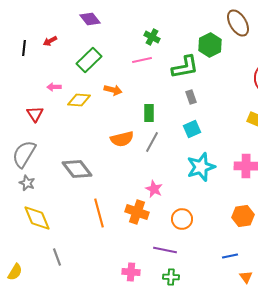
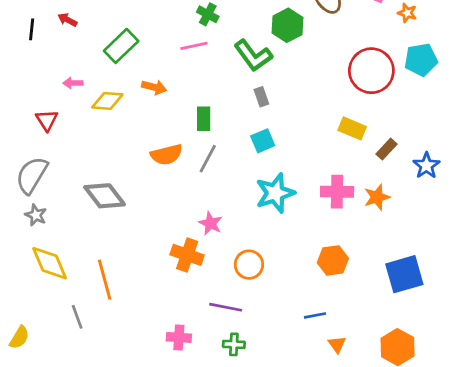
red arrow: (50, 41) -> (67, 20), turned 56
green L-shape: (185, 67) -> (253, 56), turned 64
orange line: (99, 213) -> (105, 280), moved

